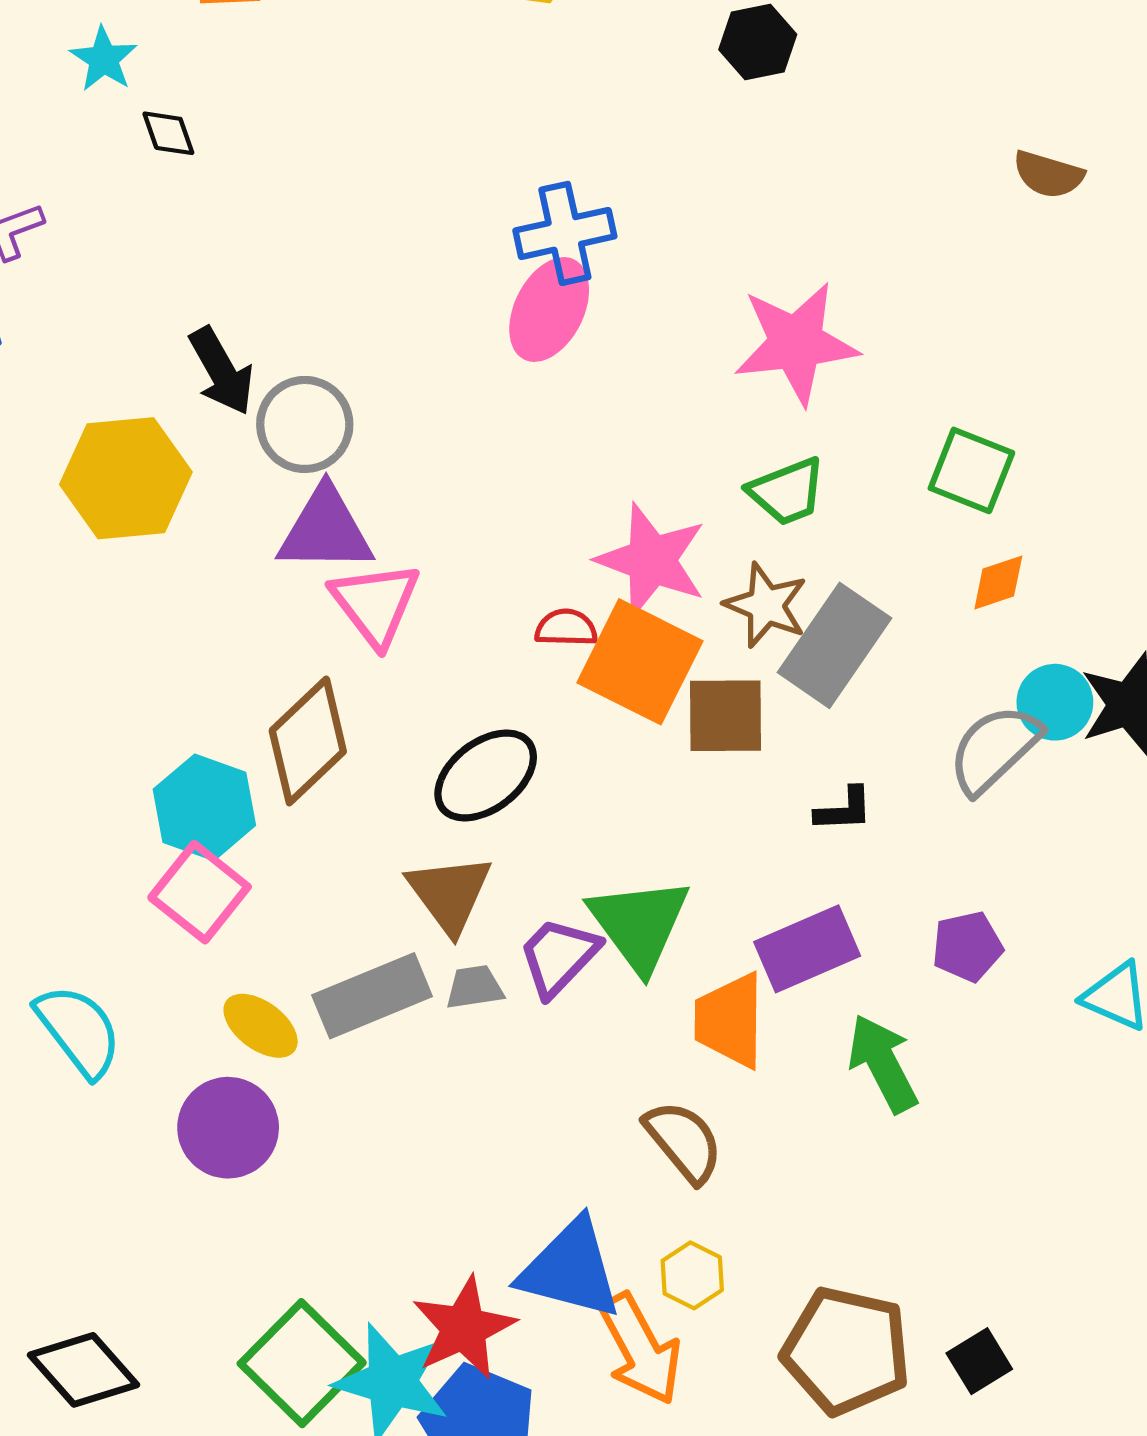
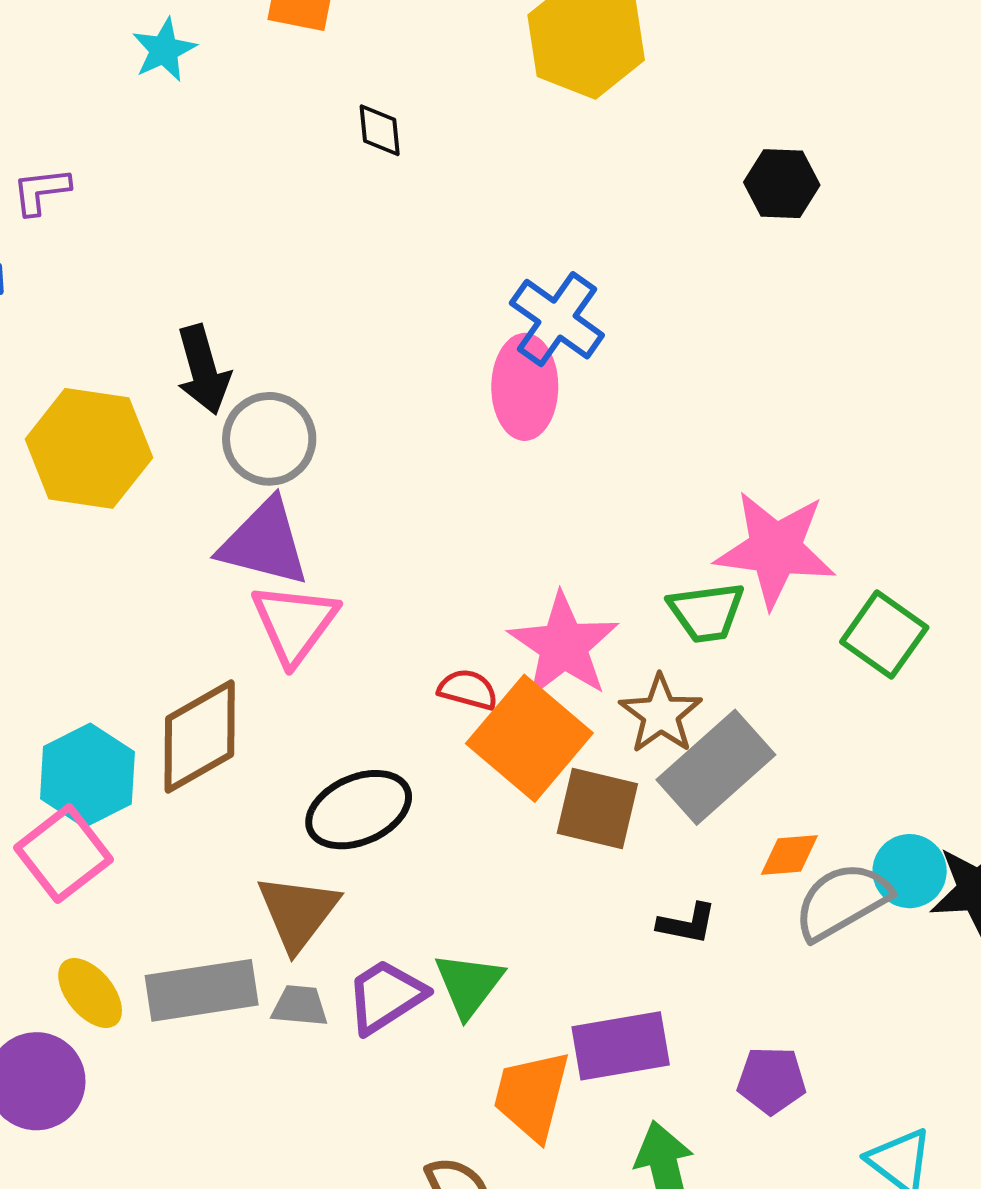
black diamond: (168, 133) -> (380, 130), moved
blue cross: (565, 233) -> (557, 319), turned 34
pink ellipse: (549, 310) -> (525, 387), turned -40
pink star: (796, 343) -> (775, 549), moved
orange diamond: (998, 583) -> (789, 855), moved
green triangle: (639, 924) -> (469, 984), size x0.7

